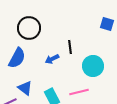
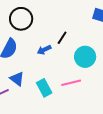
black line: (70, 47) -> (62, 38), turned 40

